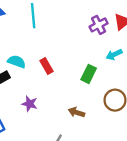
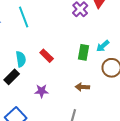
cyan arrow: (114, 55) -> (103, 46), moved
cyan semicircle: (17, 62) -> (21, 59), turned 77

